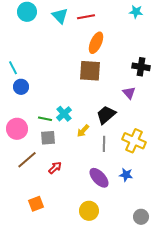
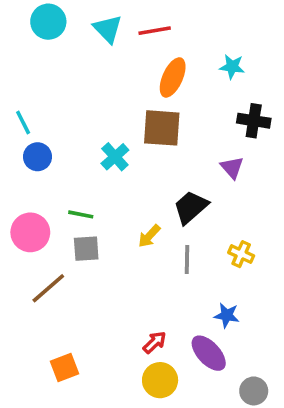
cyan star: (136, 12) -> (232, 67), moved
cyan cross: (64, 114) -> (115, 157), moved
yellow cross: (134, 141) -> (241, 254), size x0.6
red arrow: (55, 168) -> (155, 342), moved
purple ellipse: (99, 178) -> (209, 353), moved

